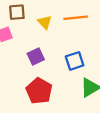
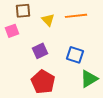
blue square: (75, 61) -> (75, 55), turned 36

